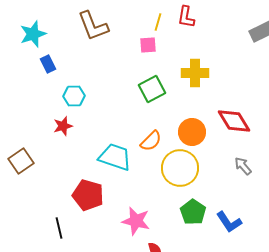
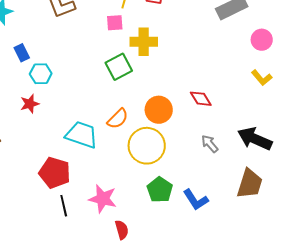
blue rectangle: (48, 64) -> (22, 53), moved
yellow cross: (195, 73) -> (144, 42), moved
red diamond: (234, 121) -> (201, 99), size x0.7
black line: (59, 228) -> (64, 206), moved

